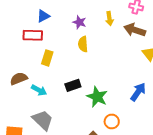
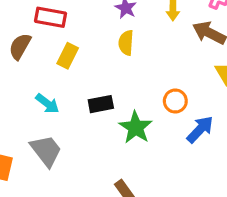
brown semicircle: (19, 79) -> (20, 46), moved, turned -48
orange circle: (112, 121) -> (175, 101), moved

